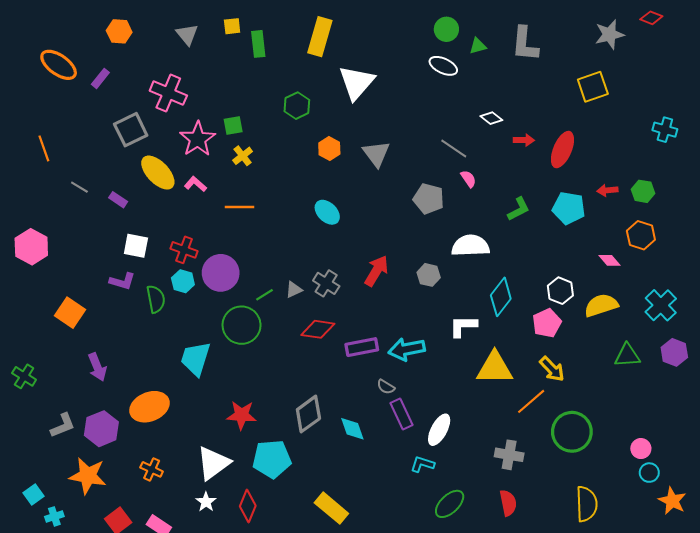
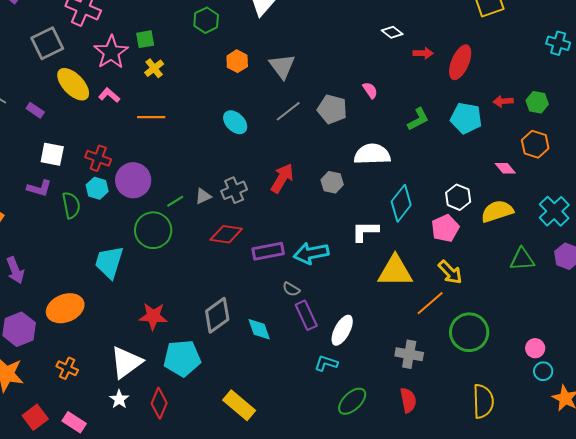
gray line: (454, 148) -> (288, 111), moved, turned -72
gray cross: (326, 283) -> (234, 190), turned 35

